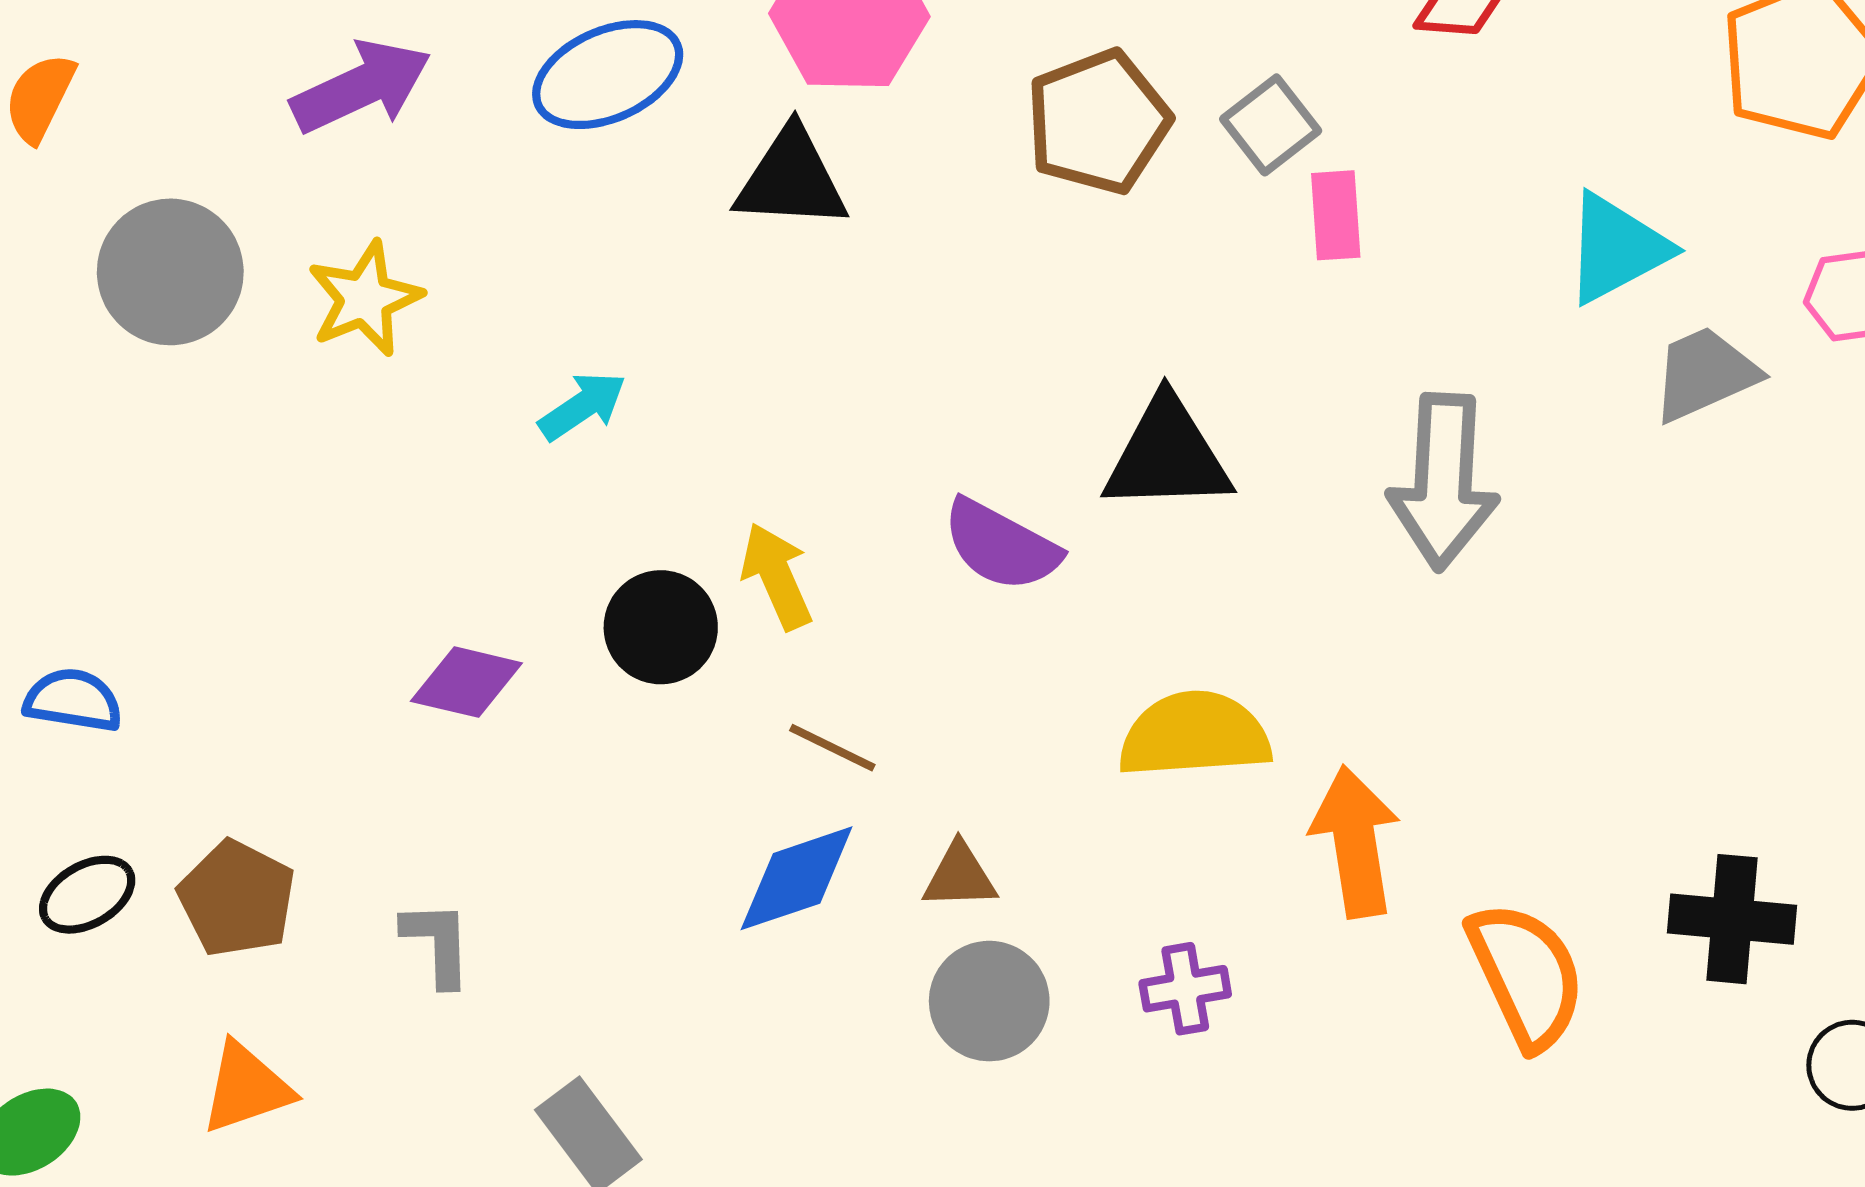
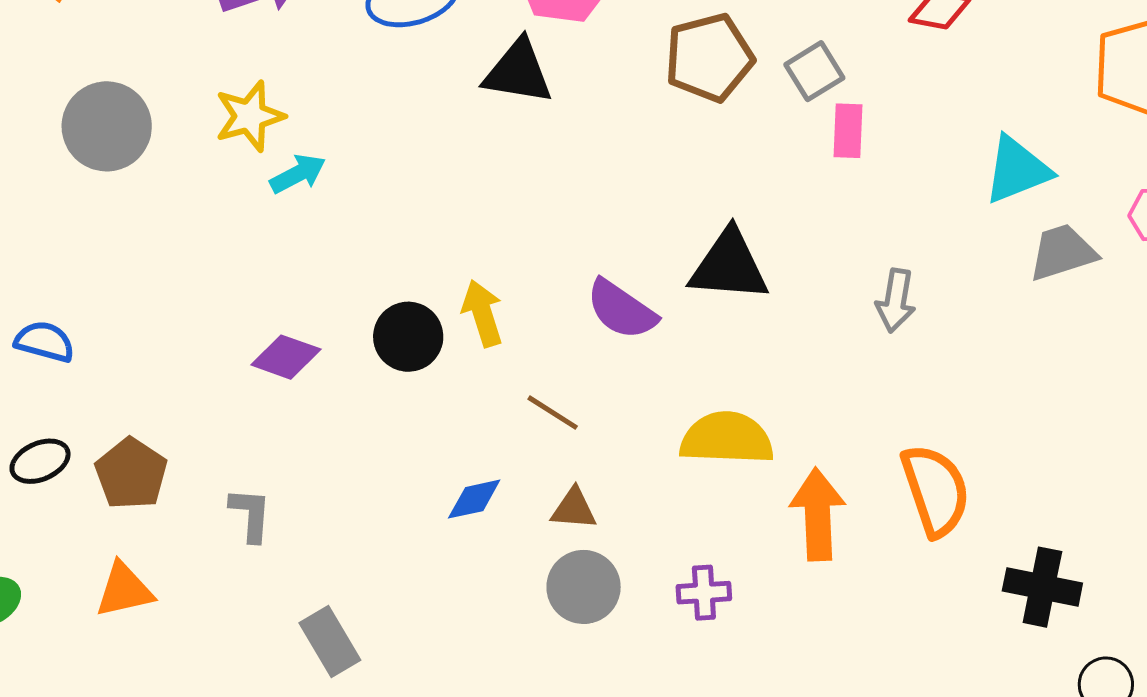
gray circle: (170, 272) -> (107, 126), moved
cyan arrow: (582, 406) -> (298, 174), moved
gray arrow: (1443, 482) -> (896, 301), size x0.6
brown line: (832, 748) -> (553, 413), moved
blue diamond: (797, 878) -> (474, 499), size x0.7
orange semicircle: (1526, 975) -> (935, 490), moved

